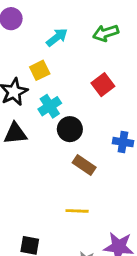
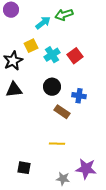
green arrow: (106, 33) -> (64, 15), moved
cyan cross: (50, 106) -> (52, 55), moved
blue cross: (123, 142) -> (79, 96), moved

